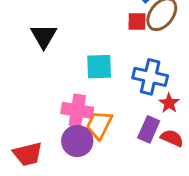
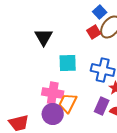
red square: (137, 21) -> (94, 32), turned -32
black triangle: (44, 36) -> (44, 37), moved

